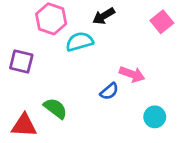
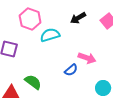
black arrow: (104, 16) -> (78, 18), moved

